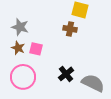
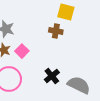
pink square: (36, 49) -> (22, 51), turned 32

